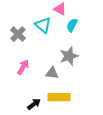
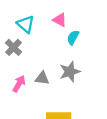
cyan triangle: (43, 25) -> (26, 24), moved
gray triangle: (52, 73) -> (42, 78), moved

